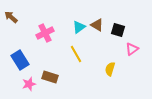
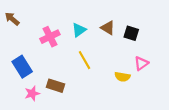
cyan triangle: (79, 27) -> (79, 30), moved
pink triangle: (132, 49) -> (141, 63), moved
yellow semicircle: (110, 69) -> (122, 77), turned -96

